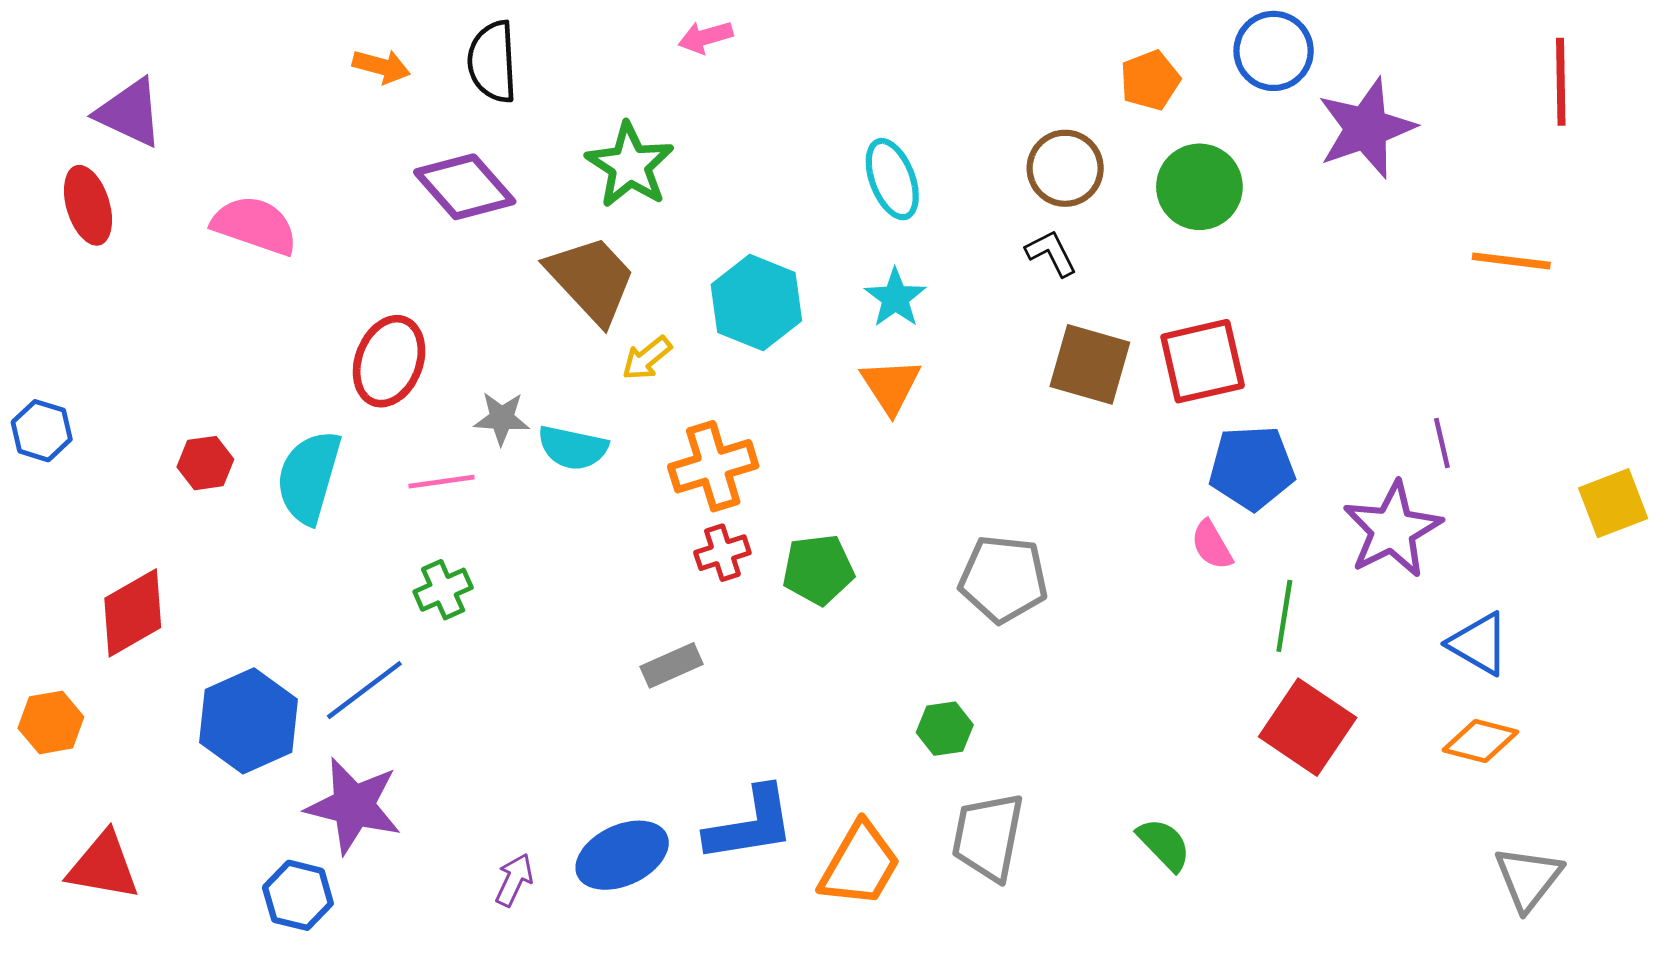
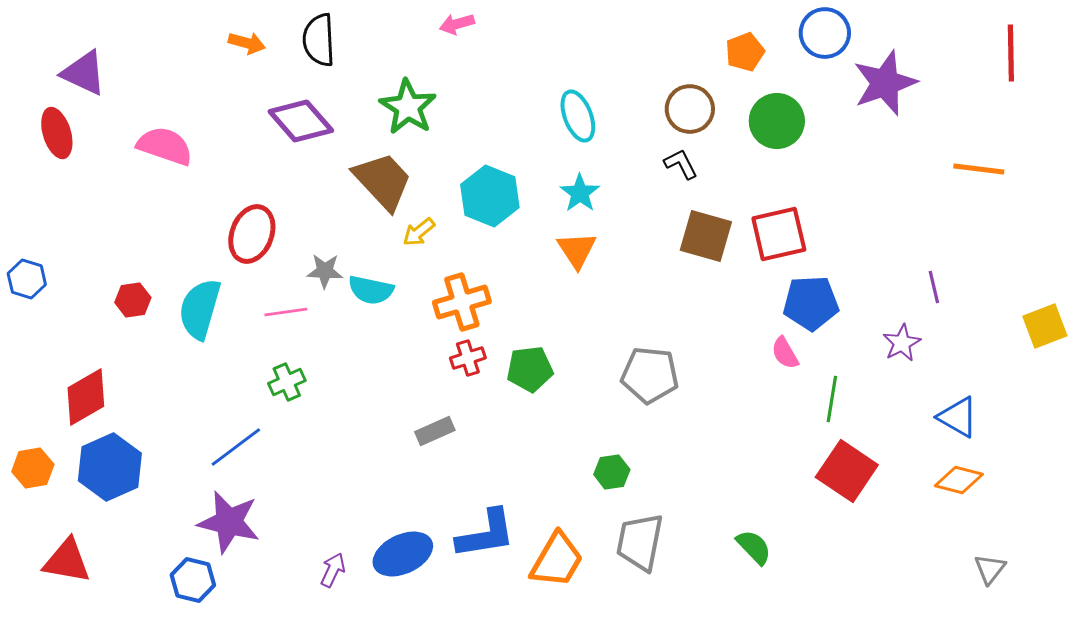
purple star: (1392, 529) -> (902, 343), size x0.6
blue hexagon: (249, 721) -> (110, 467), moved
gray triangle: (1528, 878) -> (990, 569), size x0.7

